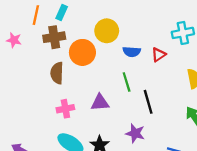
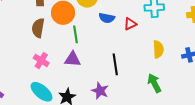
green line: (127, 82) -> (76, 34), moved
pink cross: (65, 109) -> (41, 61), turned 35

